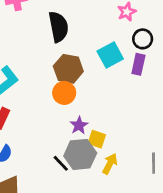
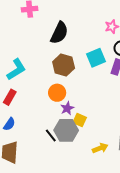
black semicircle: (58, 27) -> (59, 33), turned 30
orange circle: (64, 93) -> (57, 93), moved
yellow arrow: (110, 164) -> (100, 148), moved, turned 35

